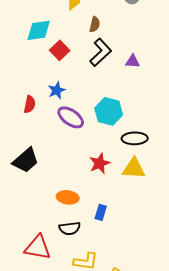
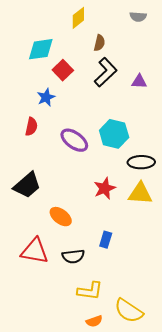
blue star: (57, 90) -> (46, 97), moved
orange ellipse: (68, 197) -> (61, 217), moved, turned 30
red triangle: (38, 247) -> (35, 251), moved

